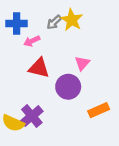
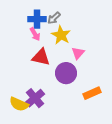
yellow star: (72, 20) -> (61, 35), moved
blue cross: (17, 23) -> (37, 19), moved
pink arrow: (32, 41) -> (35, 34), turned -96

